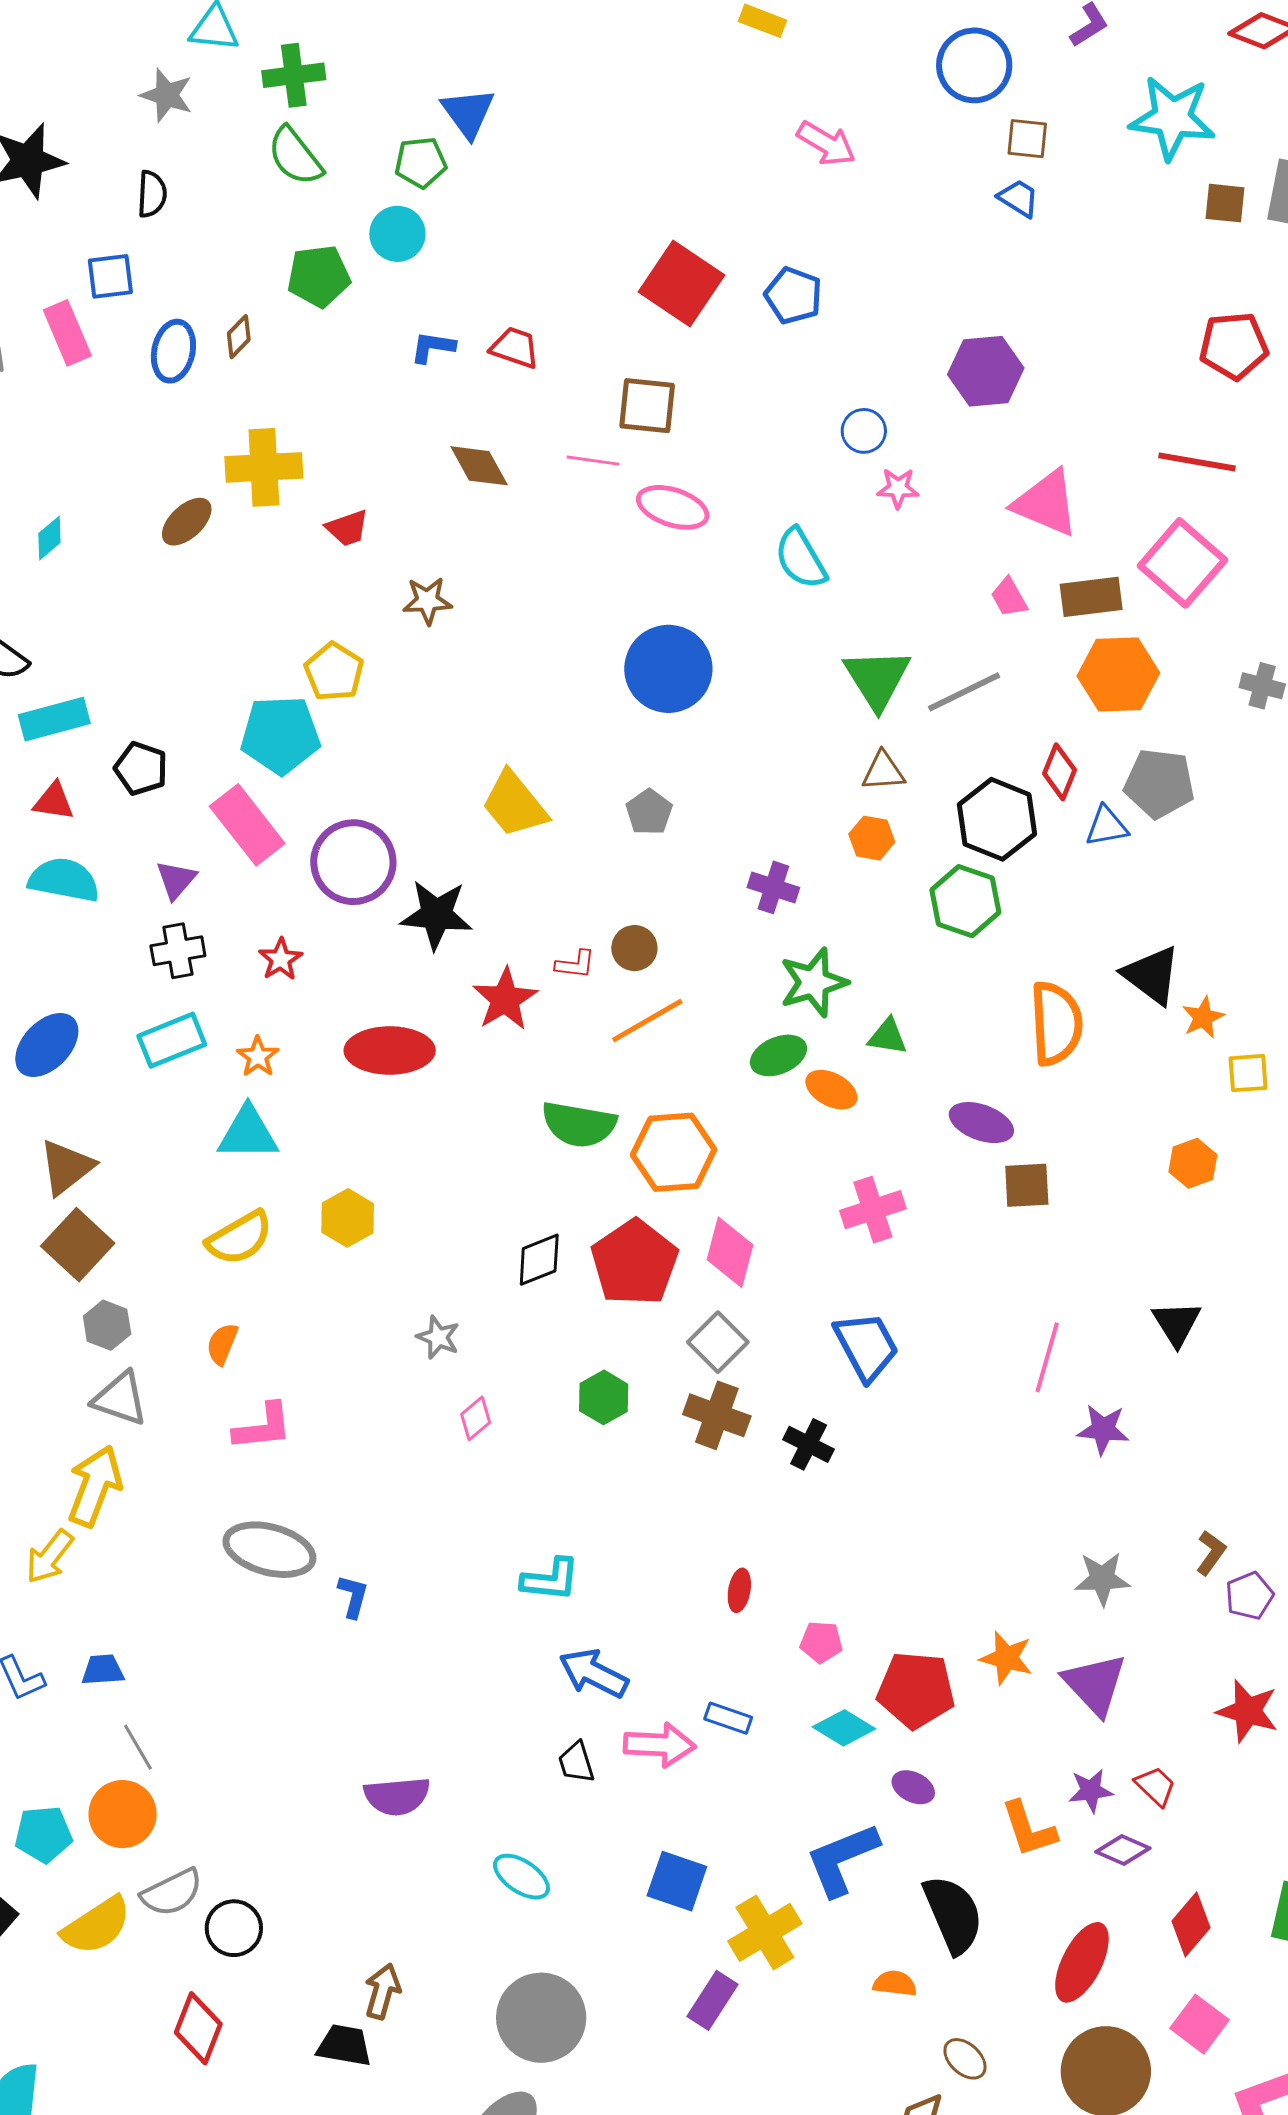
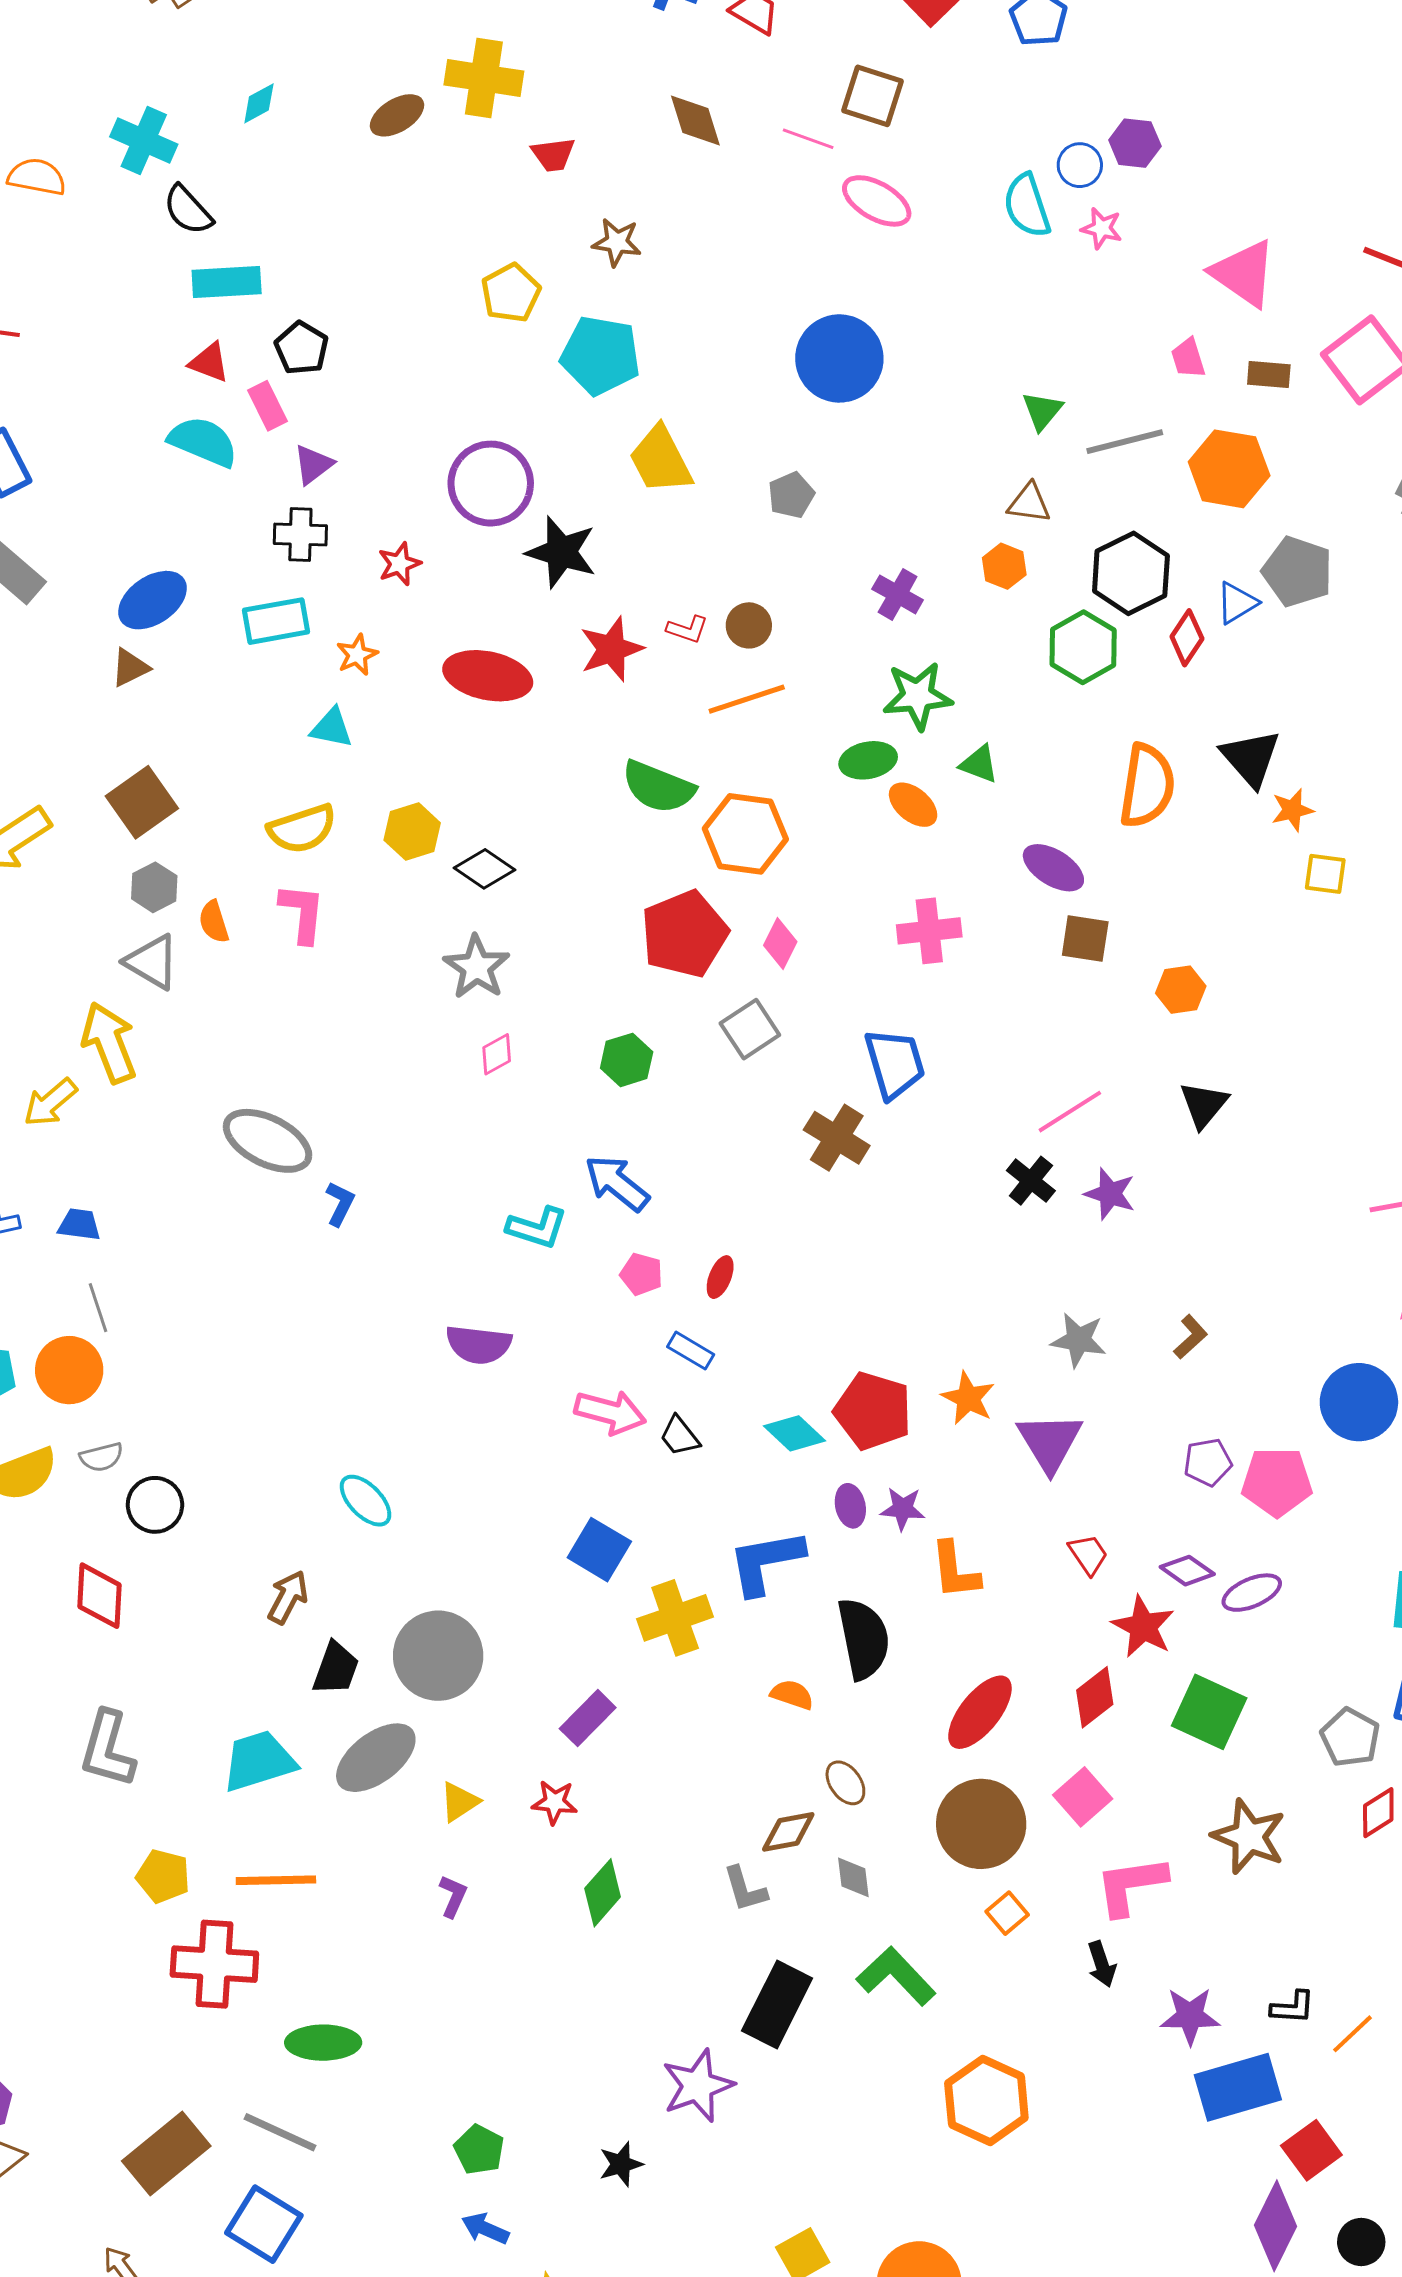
purple hexagon: (986, 371) -> (1135, 143), moved, size x0.7
cyan semicircle: (801, 559) -> (1027, 206), moved
brown rectangle: (1091, 597) -> (1269, 375), size x0.7
orange hexagon: (1118, 675) -> (1229, 469), moved
green triangle: (877, 679) -> (1042, 411), size x0.6
cyan pentagon: (280, 735) -> (601, 355), moved
red diamond: (1060, 772) -> (1187, 638), moved
pink rectangle: (247, 825) -> (267, 406), moved, size x0.6
blue triangle: (1107, 826) -> (1237, 603), turned -33
cyan triangle: (248, 1133) -> (332, 728), size x0.7
orange hexagon: (1193, 1163) -> (1181, 990), moved
brown triangle: (66, 1167) -> (130, 668), moved, size x0.7
pink diamond: (730, 1252) -> (780, 944), size x0.7
black diamond: (539, 1260) -> (484, 869), moved, turned 44
gray star: (438, 1337) -> (477, 967), size x1.5
orange semicircle: (222, 1344) -> (214, 922), moved, turned -51
pink line: (1047, 1357) -> (1070, 1112), turned 30
brown cross: (717, 1415) -> (837, 1138), moved
pink L-shape: (263, 1427) -> (302, 913), moved, turned -90
black cross: (809, 1444) -> (1031, 1181), moved
yellow arrow: (95, 1486) -> (109, 1043), turned -54
purple pentagon: (1249, 1596) -> (1208, 1462), moved
pink pentagon: (821, 1642) -> (641, 1274), moved
blue arrow: (594, 1673) -> (617, 1183), moved
red star: (1248, 1711) -> (1143, 1627), moved
blue rectangle: (728, 1718) -> (691, 1351), moved
black trapezoid: (576, 1762) -> (680, 1436), moved, turned -33
purple ellipse: (913, 1787) -> (850, 1506), turned 39
purple star: (1091, 1791) -> (903, 1509), moved
purple semicircle: (397, 1796) -> (479, 1345), moved
purple diamond: (1123, 1850) -> (1187, 1571), moved
cyan ellipse: (521, 1877) -> (366, 1501), moved
gray semicircle: (172, 1892) -> (101, 1457), size x0.7
purple rectangle: (712, 2000) -> (588, 1718), moved
red diamond: (198, 2028) -> (100, 1596), turned -30
black trapezoid: (344, 2045) -> (336, 1668), moved, turned 88

